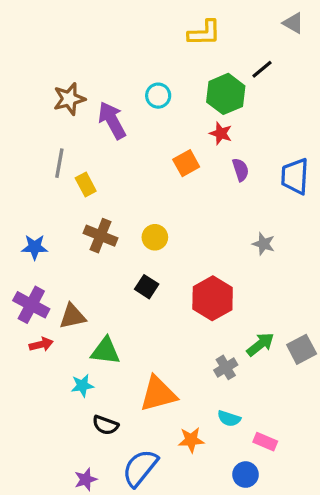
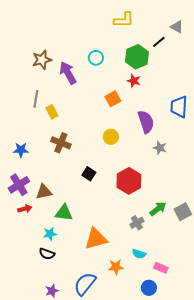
gray triangle: (293, 23) -> (177, 27), moved
purple semicircle: (241, 170) -> (146, 122), moved, size x1.6
yellow circle: (155, 237) -> (111, 137), moved
purple cross: (31, 305) -> (19, 185), turned 30
black semicircle: (105, 425) -> (47, 254), moved

